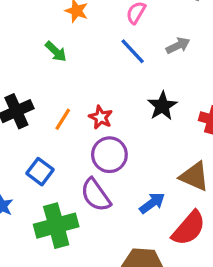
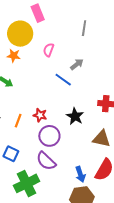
blue line: (133, 51) -> (63, 80), moved
black star: (162, 106) -> (75, 116), moved
blue arrow: (152, 203) -> (80, 174), moved, turned 119

